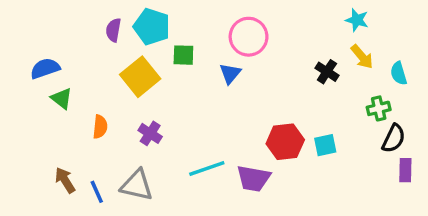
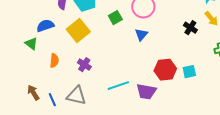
green square: (183, 55) -> (115, 18), moved, turned -32
blue semicircle: (45, 68) -> (45, 26), moved
blue triangle: (230, 73) -> (141, 35), moved

